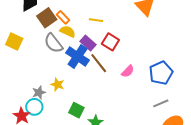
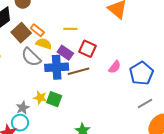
blue cross: (78, 57) -> (57, 67), turned -30
brown line: (99, 63) -> (78, 71), turned -60
pink semicircle: (128, 71) -> (115, 67), moved
green square: (76, 110) -> (54, 99), moved

